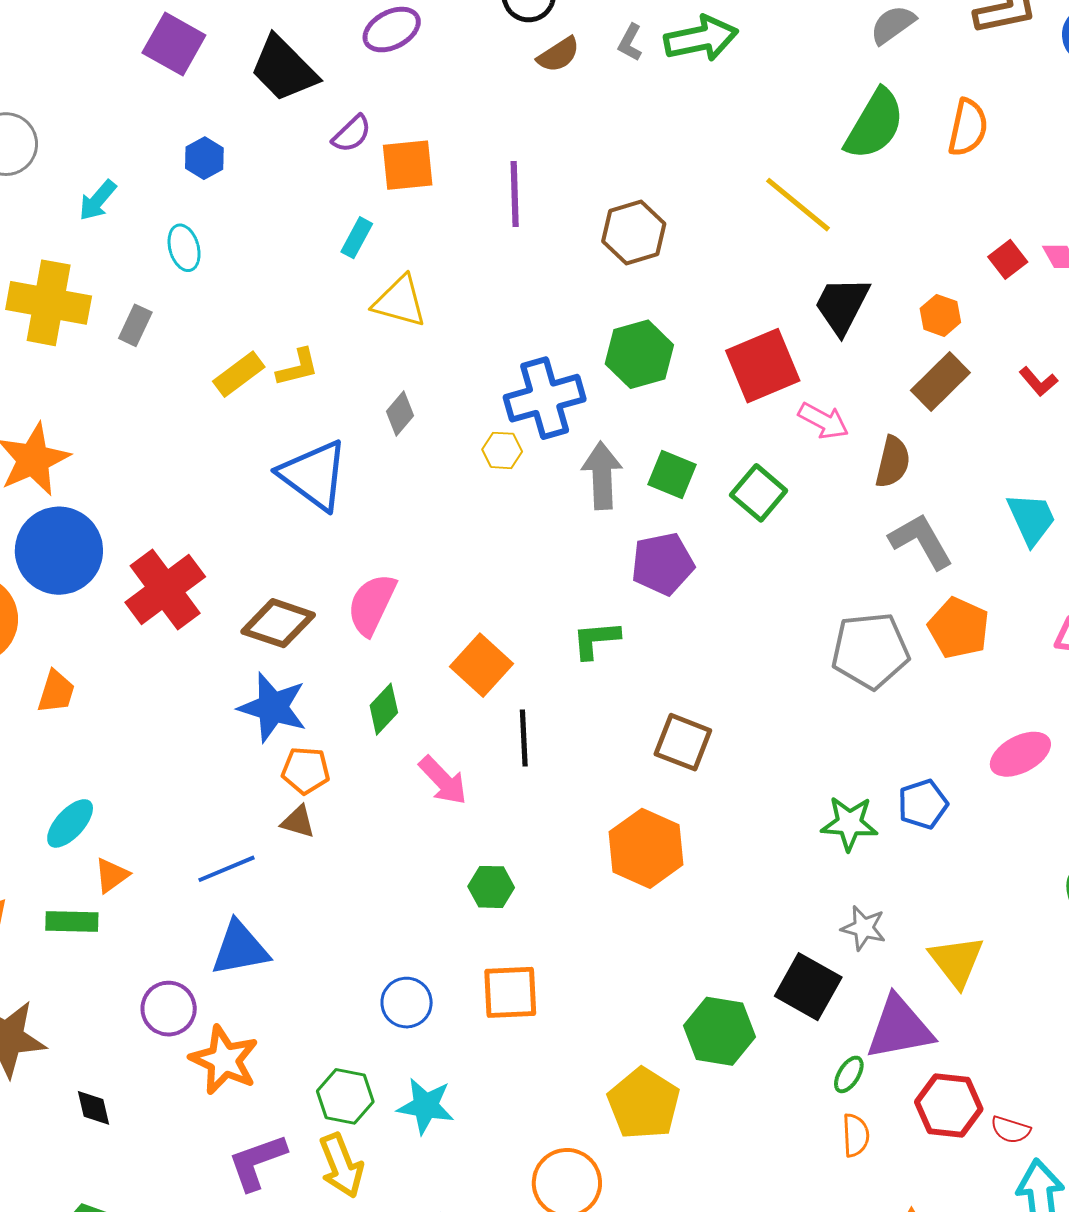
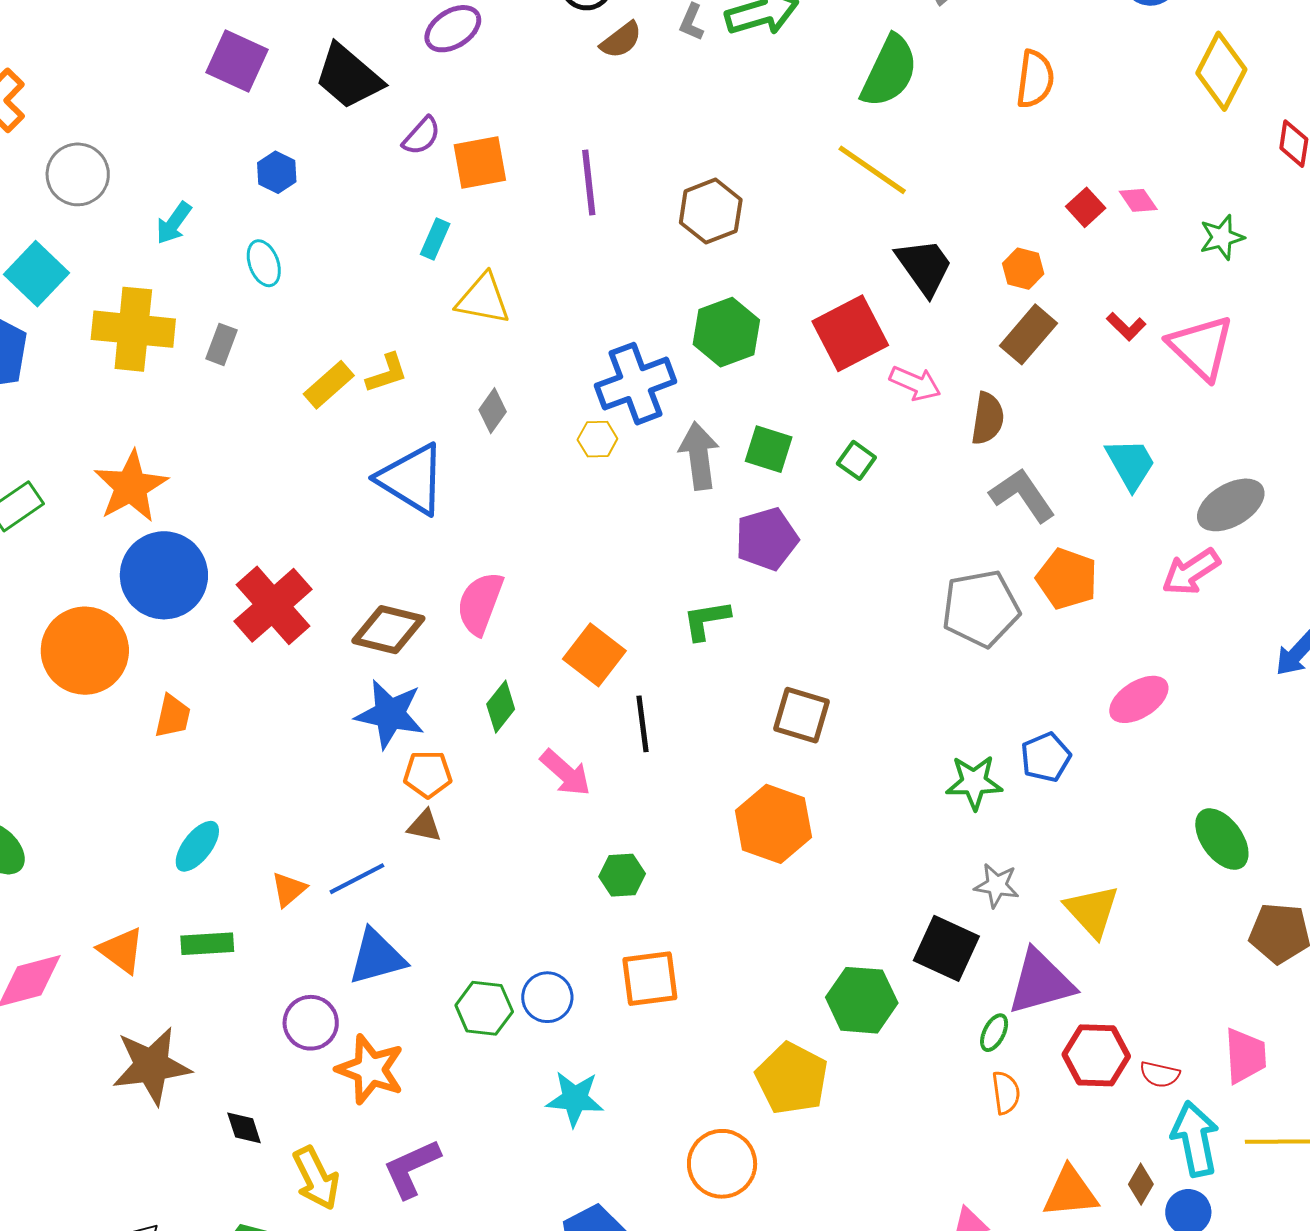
green semicircle: (875, 124) -> (889, 71), moved
black trapezoid: (842, 305) -> (924, 267), turned 122
green square: (759, 493) -> (856, 460), size x0.7
orange triangle: (112, 875) -> (289, 889), moved
green hexagon: (345, 1096) -> (484, 1008), moved
yellow arrow: (341, 1166) -> (316, 1178), moved

